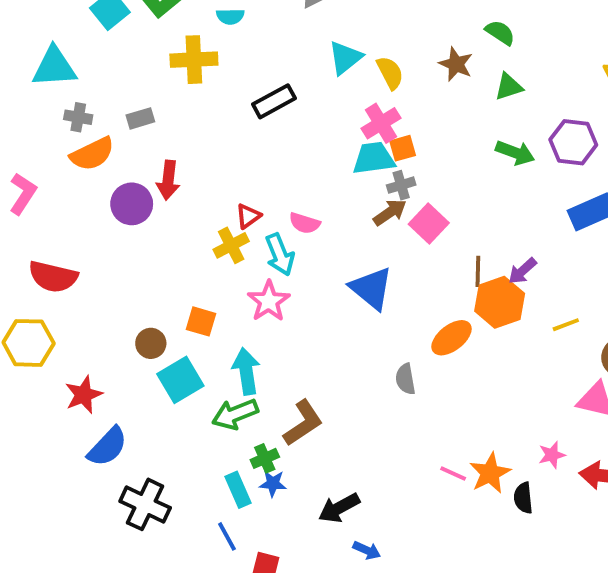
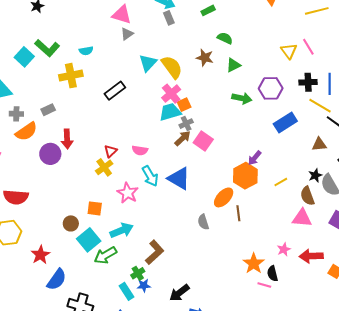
yellow semicircle: (390, 73) -> (172, 67), size x1.4
cyan arrow: (280, 254) -> (150, 176), moved
brown line: (478, 271) -> (238, 213), moved
cyan arrow: (246, 371) -> (122, 230), turned 85
green arrow: (235, 414) -> (105, 255), moved
pink line: (453, 474) -> (264, 285), moved

